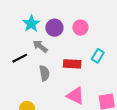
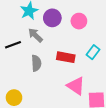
pink triangle: (75, 96) -> (76, 86), moved

